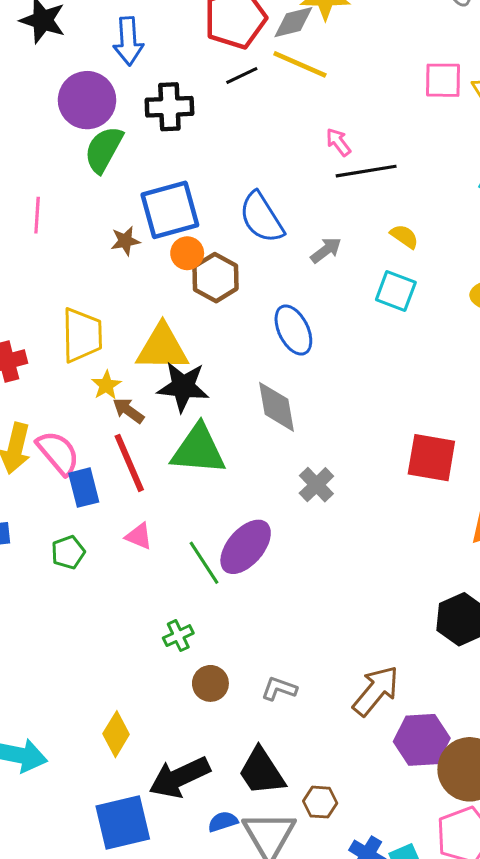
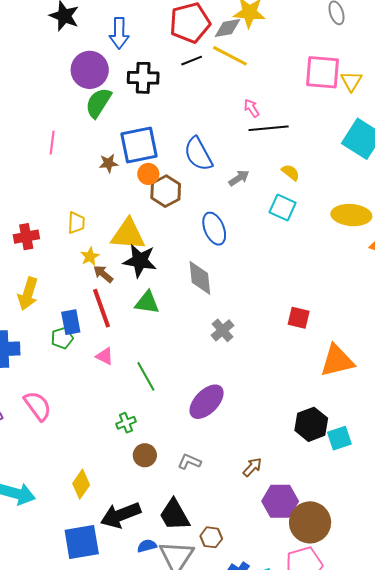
pink square: (443, 80) -> (322, 72), size x1.4
yellow trapezoid: (82, 335) -> (76, 223), size x0.6
green triangle: (198, 450) -> (147, 303), size x0.7
pink semicircle: (58, 453) -> (38, 406), moved
red square: (431, 458) -> (299, 318), size x0.7
purple ellipse: (246, 547) -> (207, 402), moved
green pentagon: (68, 552) -> (62, 338), moved
brown arrow: (376, 691) -> (252, 467), size x0.6

